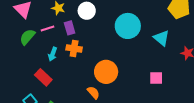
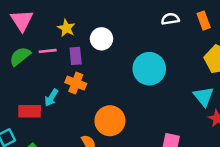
cyan triangle: (161, 38) -> (204, 97), moved
cyan arrow: (53, 54) -> (51, 98), moved
red rectangle: (43, 77) -> (30, 111), turned -54

